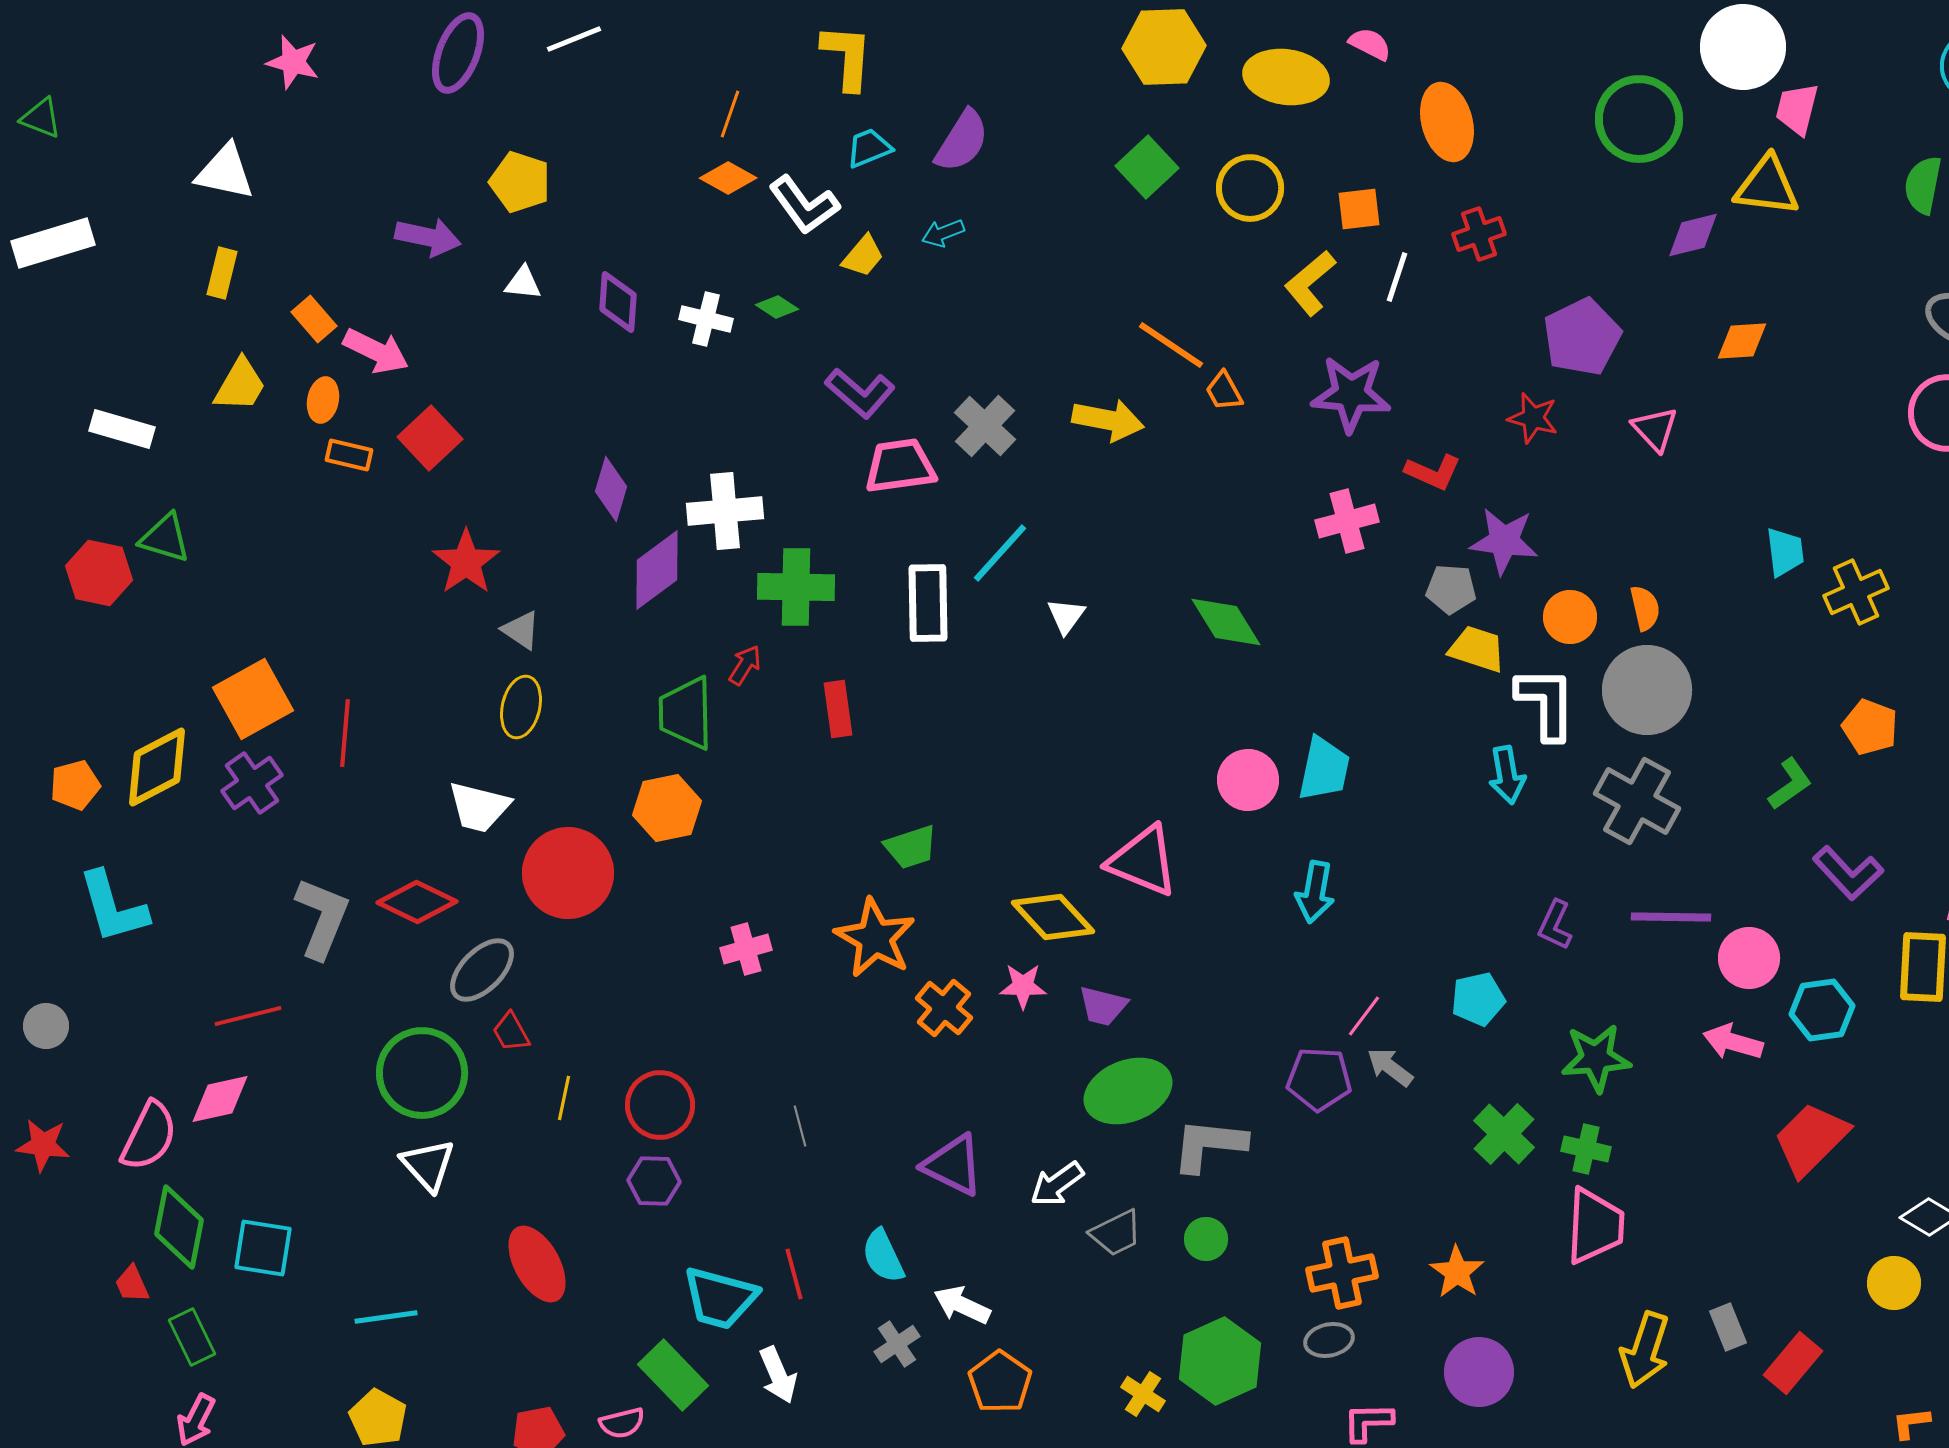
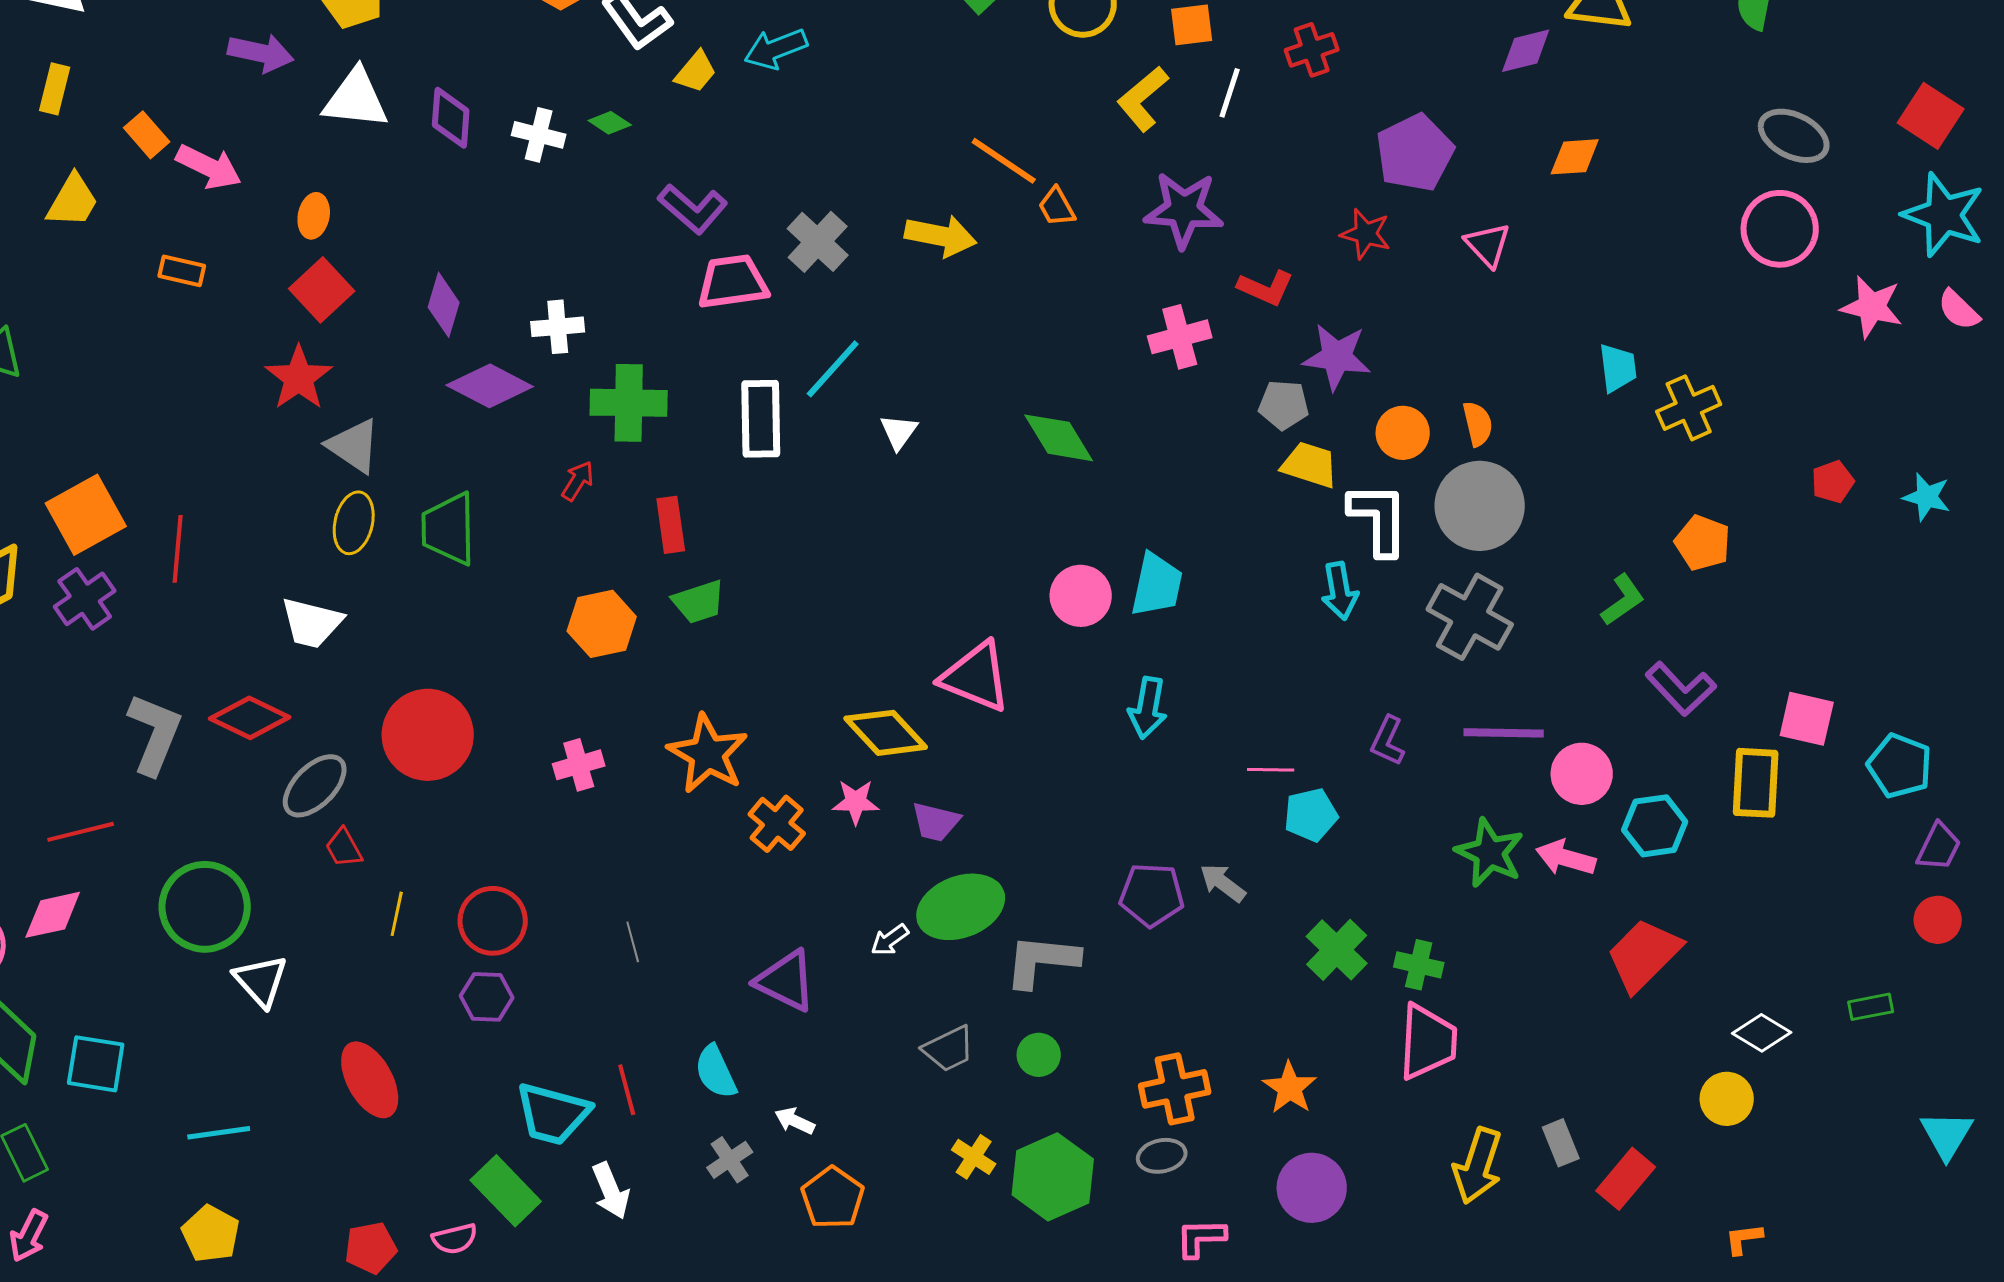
cyan arrow: (943, 233) -> (776, 49), size x1.5
white triangle: (523, 283) -> (356, 99), size x1.8
orange ellipse: (323, 400) -> (314, 216), moved
red square: (430, 438) -> (322, 290), moved
white cross: (725, 511) -> (558, 327), size x0.7
purple diamond: (657, 570) -> (490, 386), turned 64
gray triangle: (521, 630) -> (354, 446), size x1.4
green trapezoid: (686, 713) -> (449, 529), moved
orange hexagon: (667, 808) -> (602, 624), moved
green trapezoid: (911, 847) -> (699, 602), moved
red circle: (568, 873) -> (428, 735), moved
pink line: (1364, 1016) -> (1271, 770), moved, turned 54
green star: (1596, 1058) -> (1490, 853), moved, turned 30
green circle: (422, 1073) -> (205, 907), moved
white arrow: (1057, 1184) -> (890, 940), moved, size x0.7
white arrow: (962, 1305) -> (795, 1121), size x0.7
yellow cross: (1143, 1394) -> (974, 1157), moved

